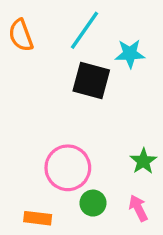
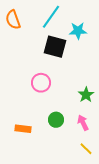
pink circle: (68, 168) -> (41, 83), moved, size x0.7

